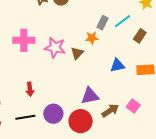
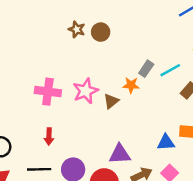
pink cross: (24, 40) -> (48, 92), moved
pink star: (55, 48) -> (86, 91), turned 30
blue triangle: (117, 65) -> (166, 142), moved

